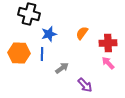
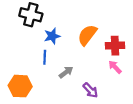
orange semicircle: (82, 33) -> (87, 35), size x1.5
orange hexagon: (19, 53) -> (20, 86), moved

